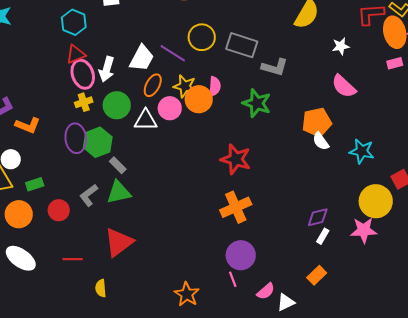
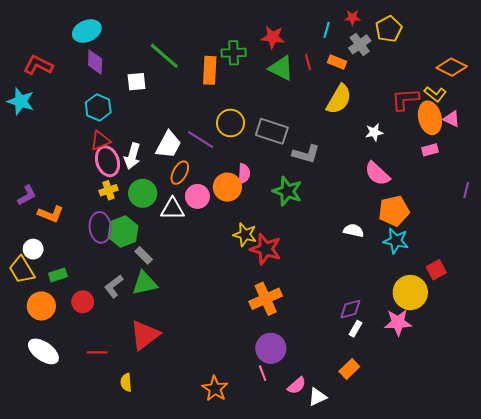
yellow star: (185, 86) -> (245, 235), moved
orange pentagon: (317, 122) -> (394, 211), moved
white semicircle: (321, 141) -> (353, 230), turned 138

